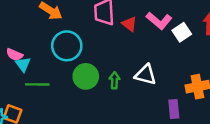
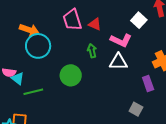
pink L-shape: (159, 21) -> (121, 40), moved
cyan circle: (67, 46) -> (38, 46), moved
green arrow: (114, 80) -> (92, 51), moved

